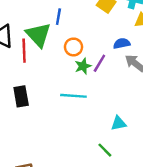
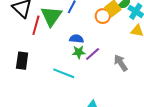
blue semicircle: (122, 43) -> (76, 39), moved
orange circle: (73, 47) -> (103, 16), moved

